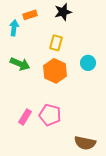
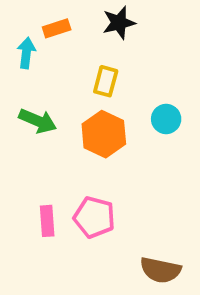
pink rectangle: (25, 117) -> (47, 221), turned -35

